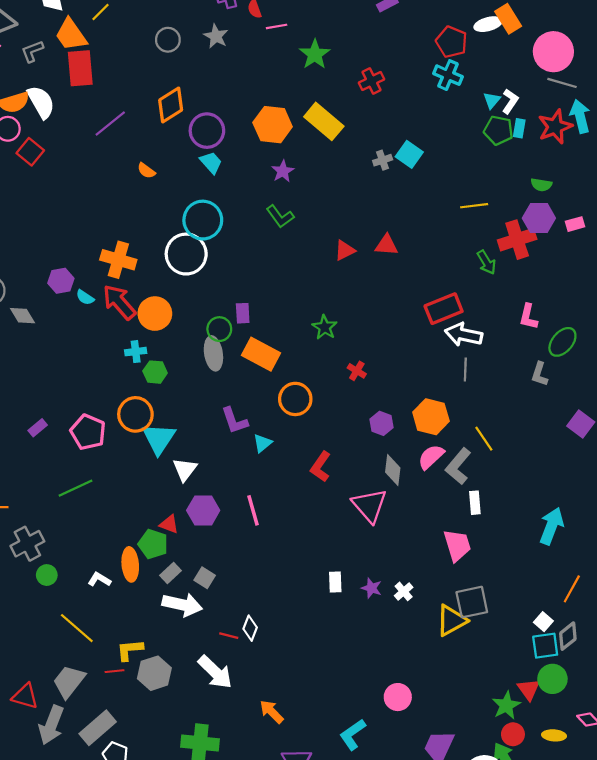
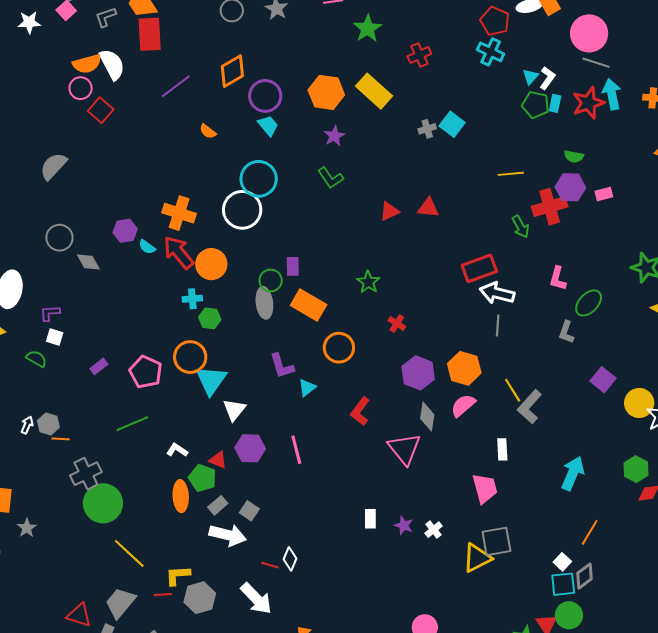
purple hexagon: (381, 423) -> (418, 373), size x1.5
gray L-shape: (458, 466) -> (530, 407), moved
green circle: (47, 575) -> (103, 503), size x2.0
white L-shape: (99, 580) -> (177, 450), moved

